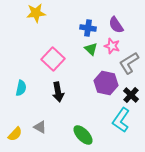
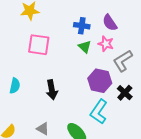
pink square: (53, 59) -> (39, 45), moved, turned -35
cyan L-shape: (121, 120) -> (99, 112), moved
gray triangle: (40, 127) -> (43, 129), moved

